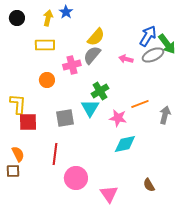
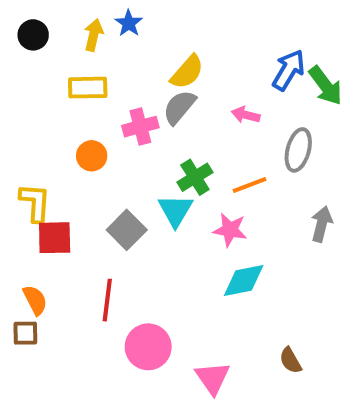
gray ellipse: (153, 55) -> (298, 150), moved, turned -50
orange line: (140, 104) -> (250, 185), moved
gray square: (65, 118) -> (127, 230), turned -36

